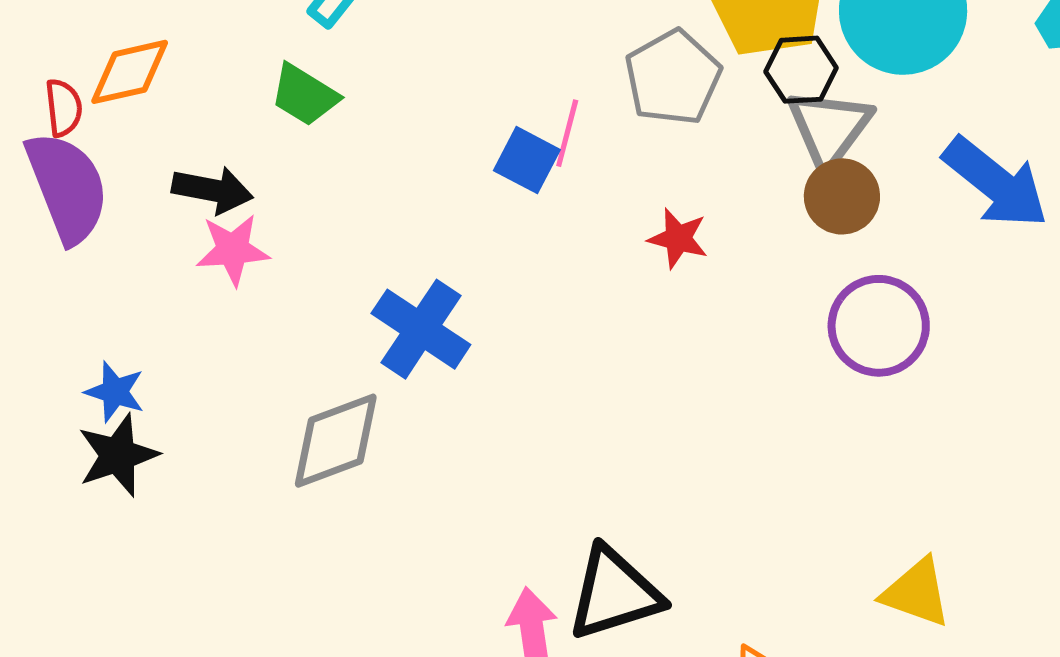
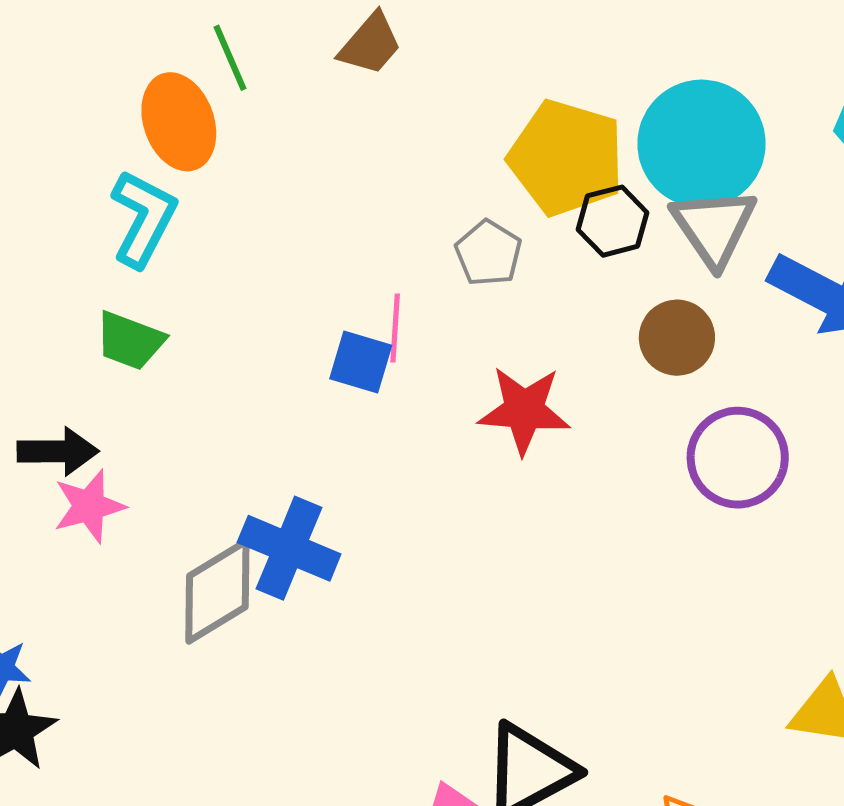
gray pentagon: (673, 77) -> (488, 253), size x0.7
gray triangle: (829, 128) -> (714, 227), moved
red star: (678, 238) -> (524, 410), size x1.5
gray diamond: (336, 441) -> (217, 591), moved

